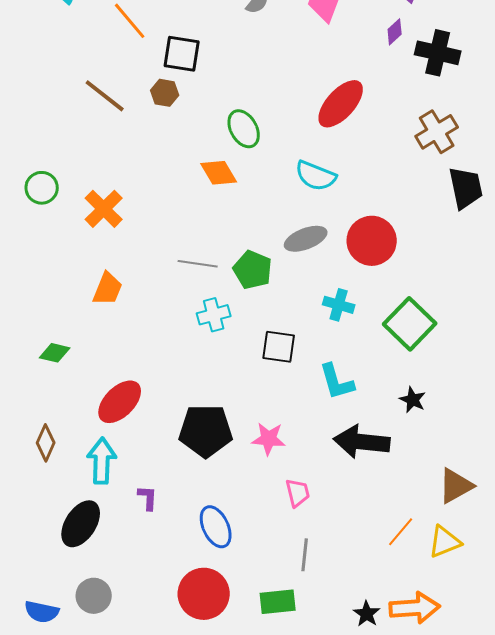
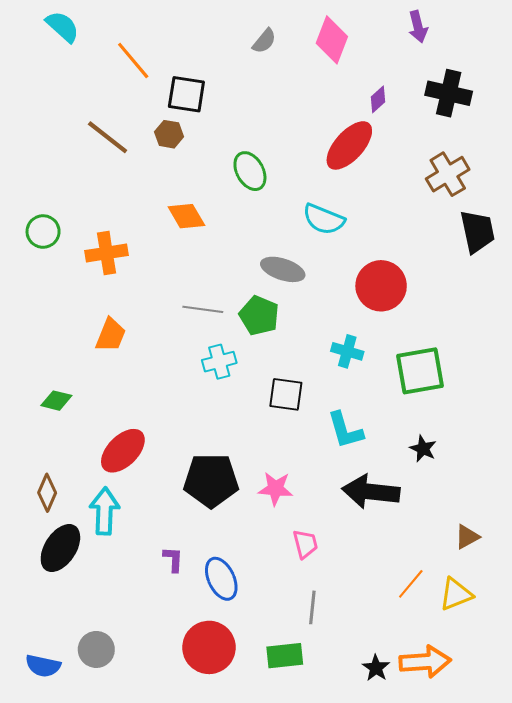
purple diamond: (395, 32) -> (378, 99), moved
orange diamond: (219, 173) -> (186, 216), moved
orange cross: (104, 209) -> (107, 253), turned 36
gray ellipse: (306, 239) -> (283, 269), moved, turned 39
green square: (410, 324) -> (420, 371), turned 36
brown triangle: (456, 486) -> (467, 537), size x0.7
purple L-shape: (148, 498) -> (173, 559), moved
black ellipse: (81, 524) -> (60, 548), moved

